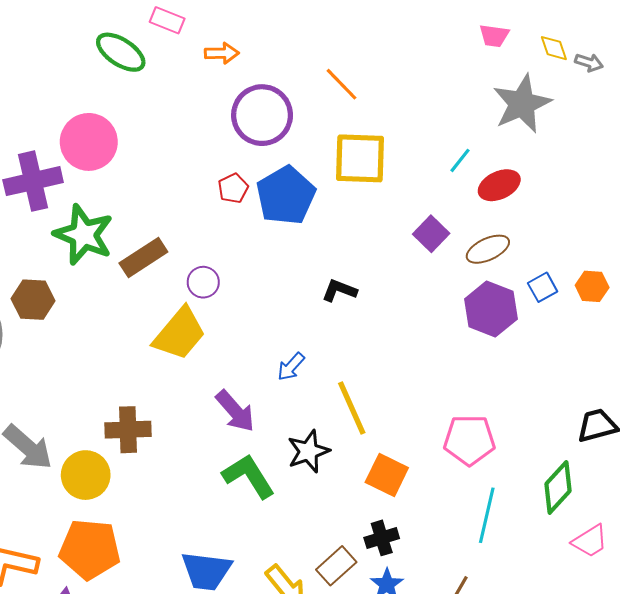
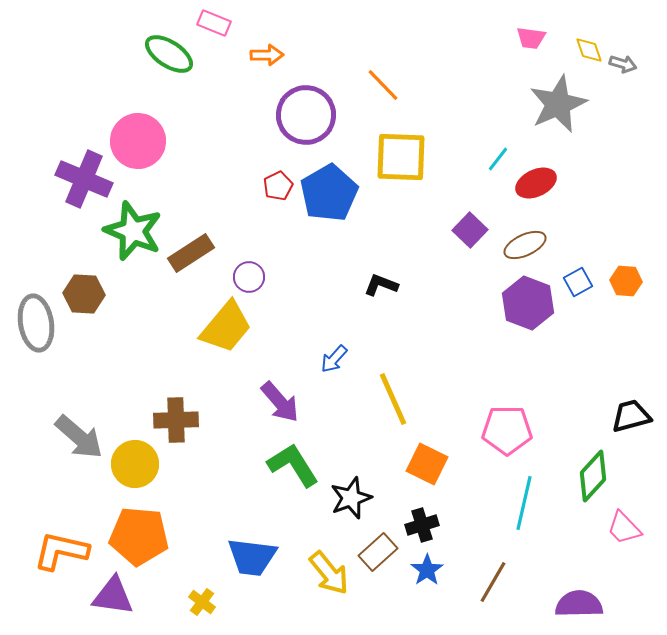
purple cross: (33, 181) -> (84, 179), turned 36
black star: (308, 451) -> (351, 498), moved
pink trapezoid: (590, 541) -> (624, 528), turned 78

